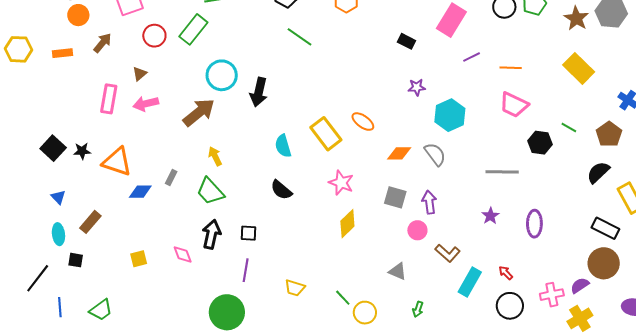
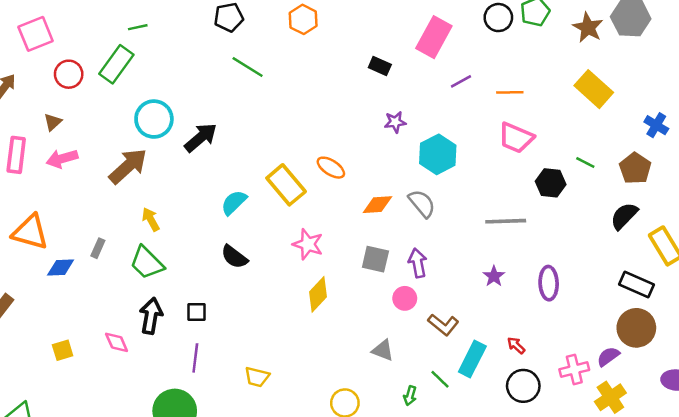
black arrow: (259, 92) -> (201, 138), turned -140
cyan semicircle: (283, 146) -> (234, 202), turned 65
green line: (343, 298) -> (440, 379), moved

